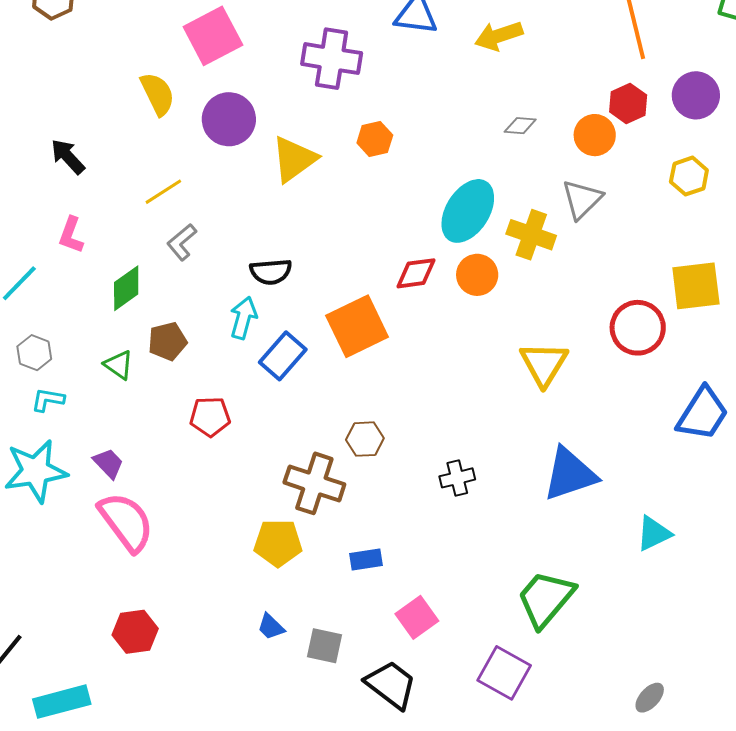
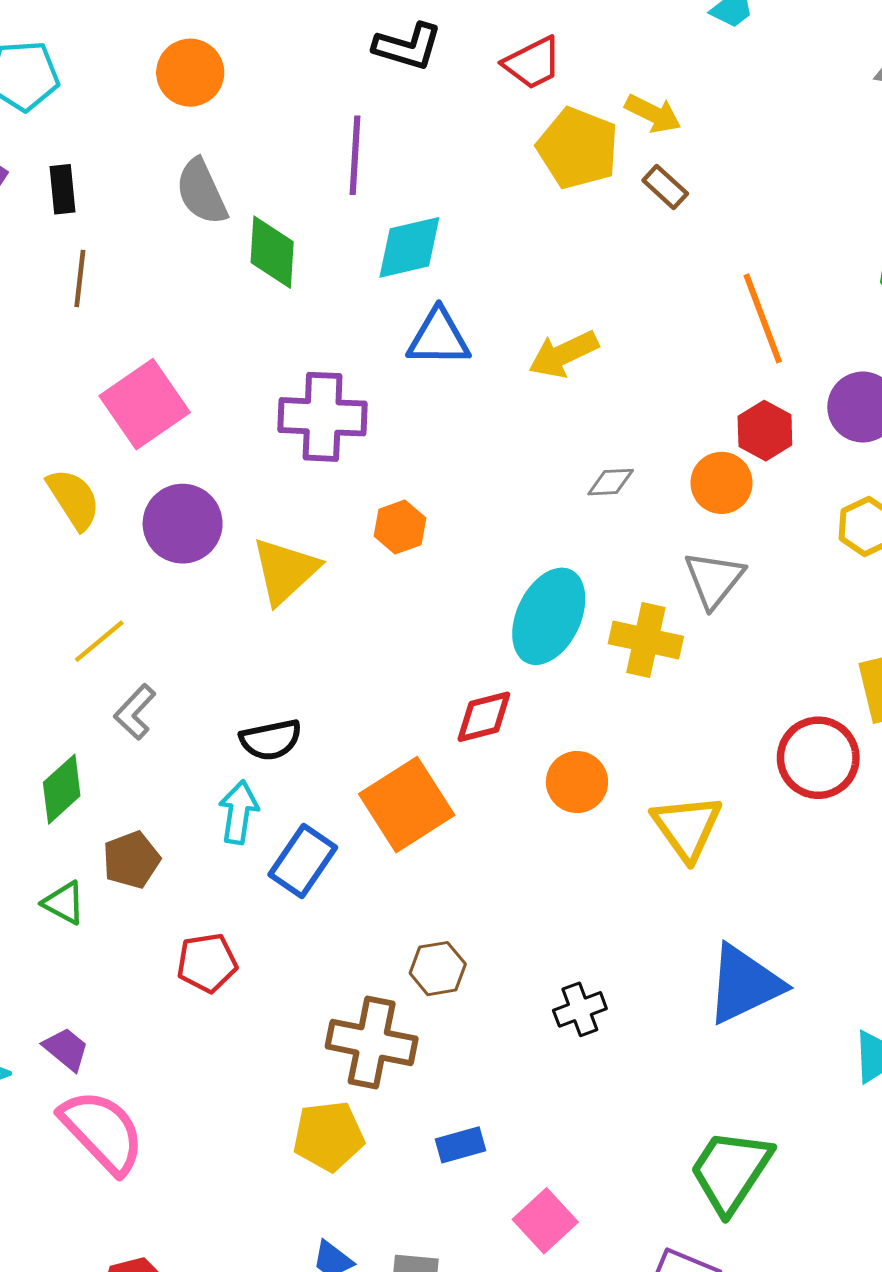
orange circle: (477, 275) -> (577, 782), moved

